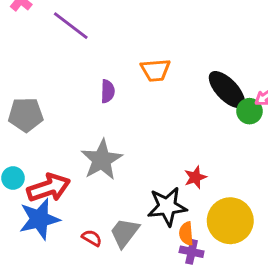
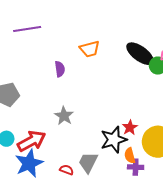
purple line: (71, 26) -> (27, 29), turned -36
gray star: (102, 160) -> (64, 116), size x0.7
red star: (195, 177) -> (130, 127), moved

